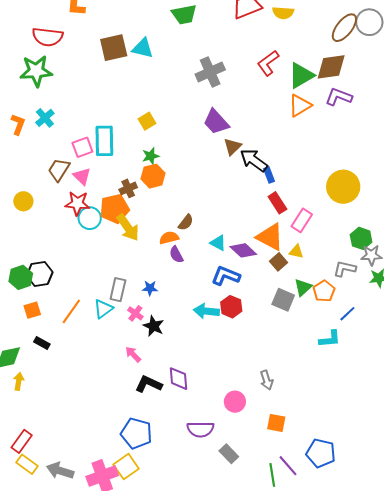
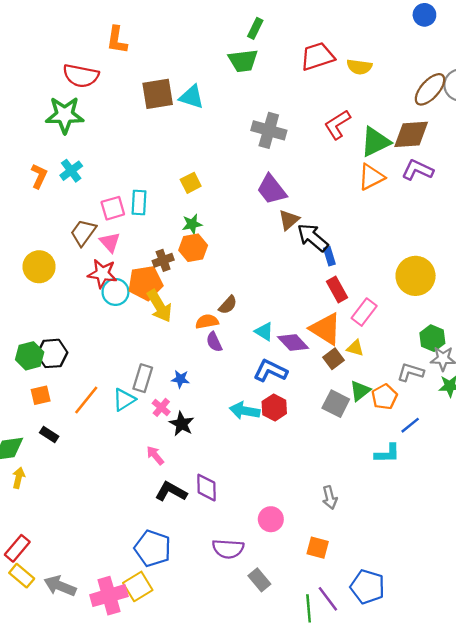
gray cross: (210, 72) -> (269, 130), turned 36
cyan rectangle: (104, 141) -> (139, 202), size x0.7
yellow circle: (23, 201) -> (39, 267), size x1.4
gray arrow: (267, 380) -> (330, 498), moved

